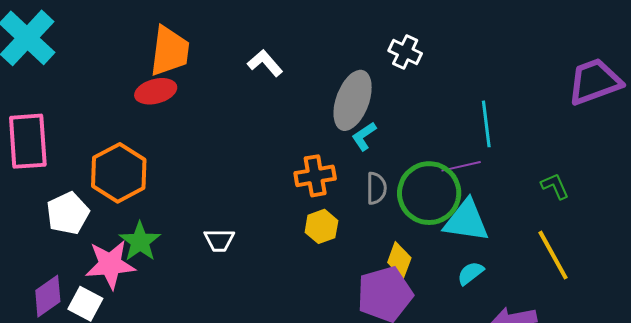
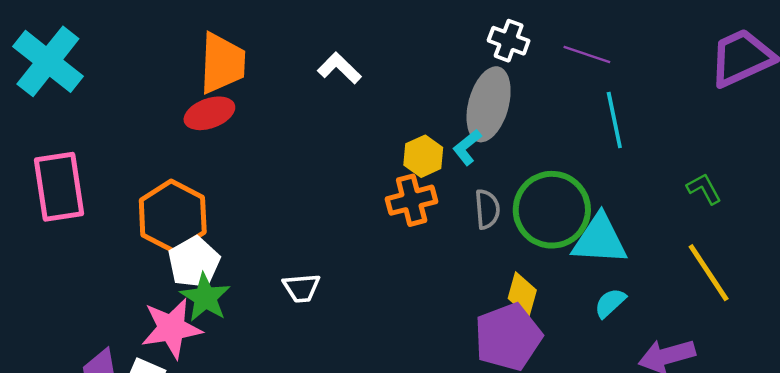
gray ellipse: (353, 100) -> (489, 104), moved
purple line: (461, 166) -> (587, 54), moved, turned 36
white pentagon: (68, 213) -> (194, 262), moved
yellow hexagon: (321, 226) -> (423, 156), moved

